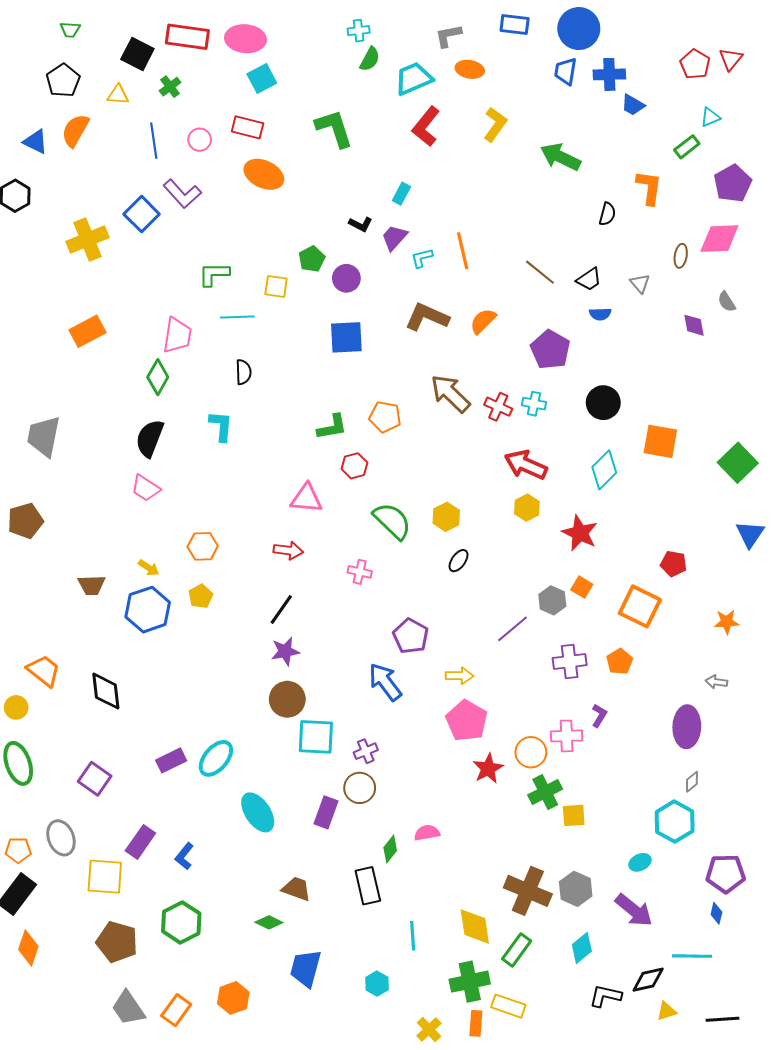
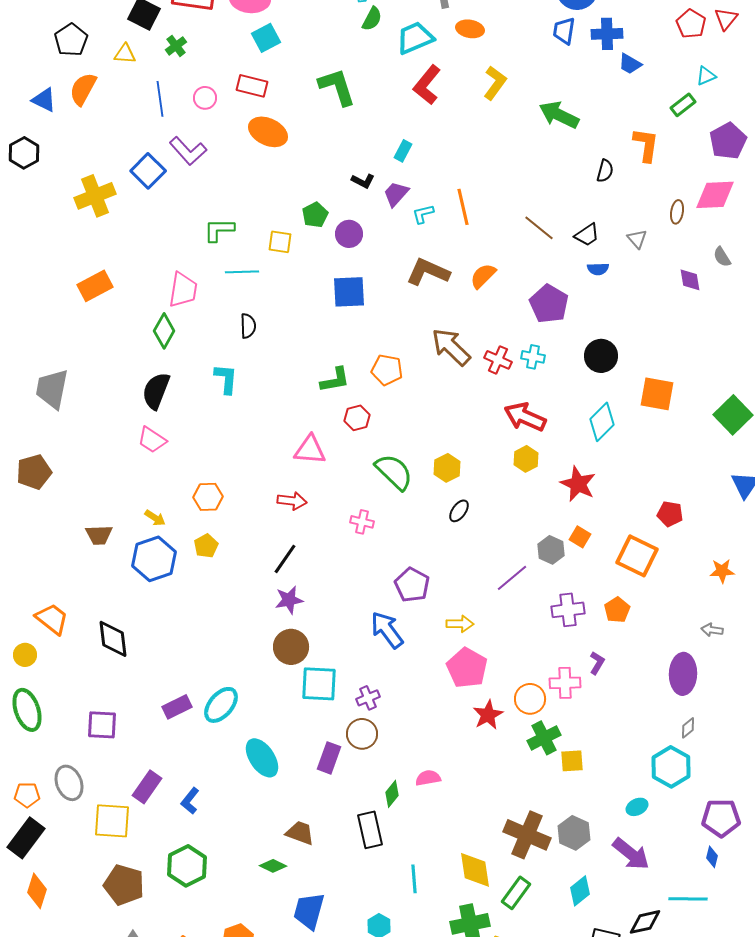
purple square: (95, 779) -> (102, 725), turned -32

